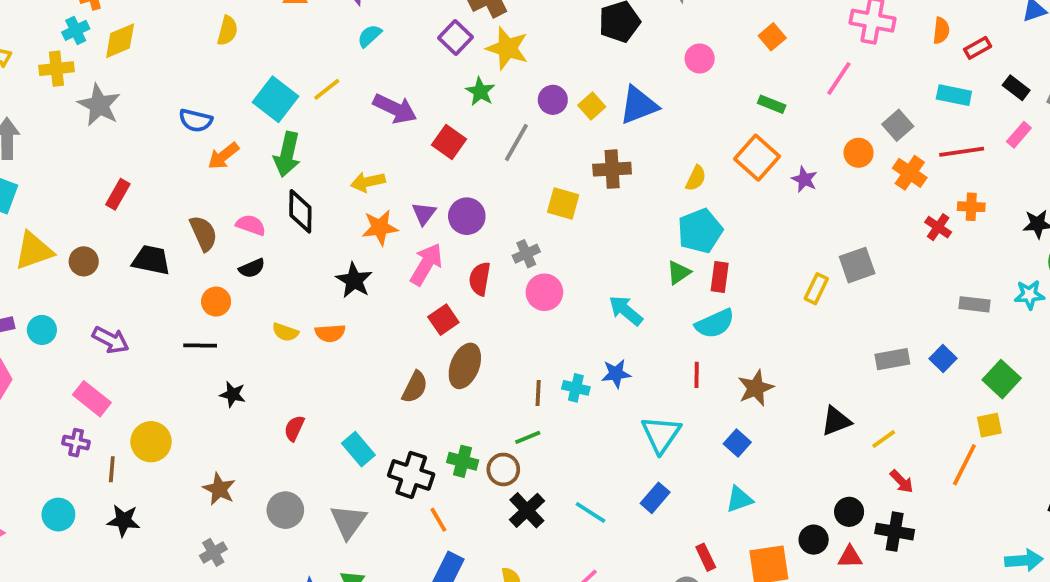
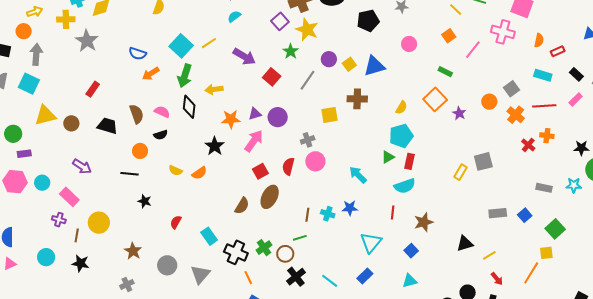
pink line: (839, 78) -> (473, 50), moved
yellow arrow: (368, 182) -> (214, 89), moved
yellow square: (563, 204) -> (330, 115), turned -30
purple triangle: (424, 213) -> (255, 114), turned 32
red semicircle: (480, 279) -> (288, 166), moved
cyan circle: (42, 330) -> (42, 183), moved
orange semicircle: (330, 333) -> (199, 173), turned -35
green cross: (463, 461) -> (264, 248), turned 35

